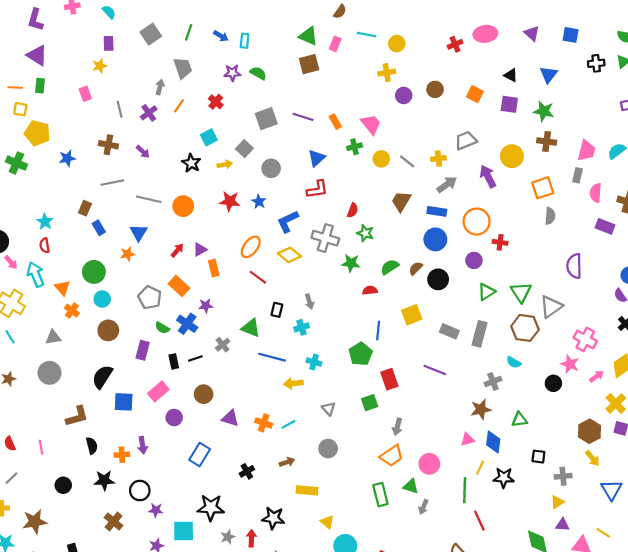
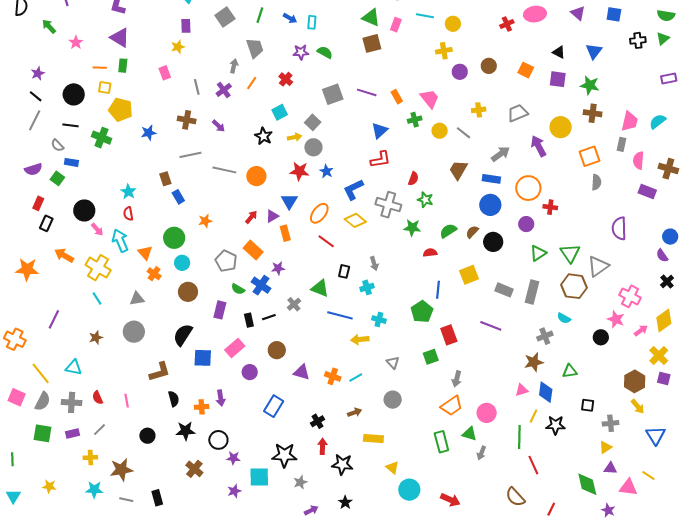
yellow cross: (438, 158) -> (479, 110), moved
gray circle: (271, 168) -> (313, 147), moved
brown rectangle: (85, 208) -> (165, 179), turned -40
blue triangle: (139, 233) -> (289, 201), moved
red arrow: (251, 538) -> (322, 446), moved

